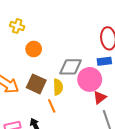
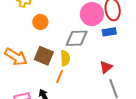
pink circle: (90, 79) -> (92, 14), moved
orange line: (52, 106) -> (59, 77), turned 48

